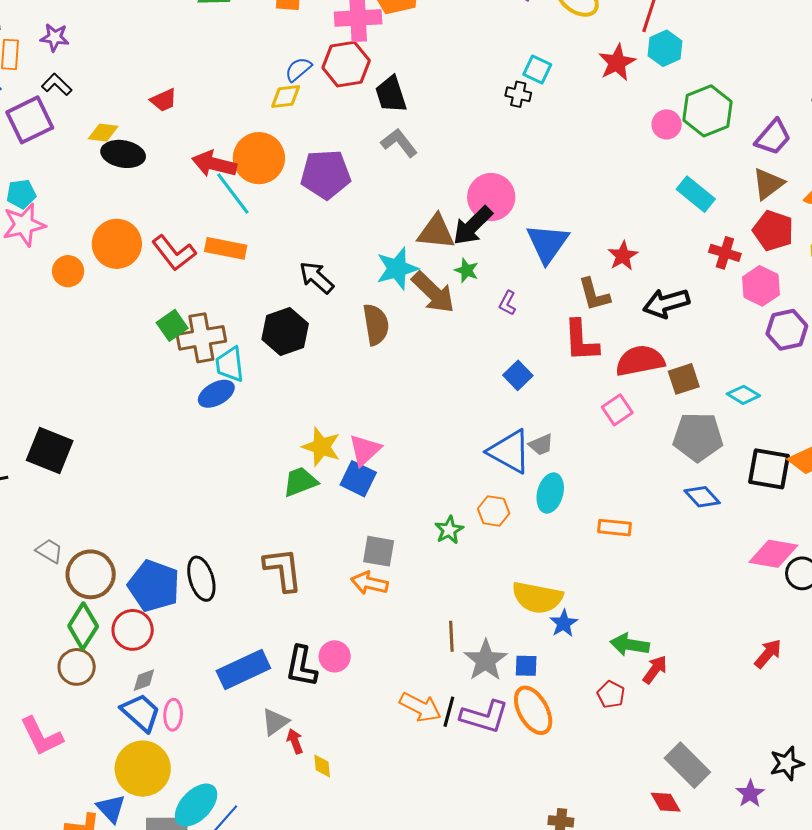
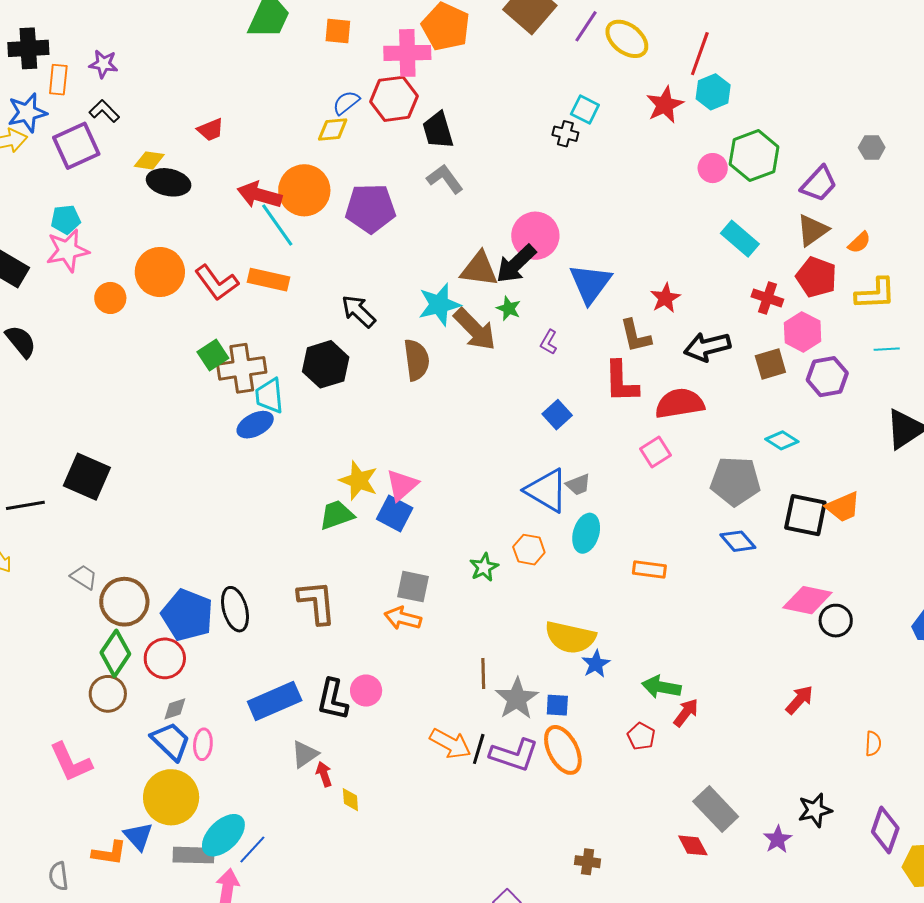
brown square: (684, 379) -> (770, 364), moved

